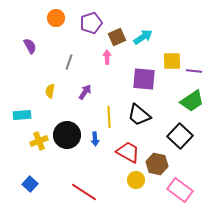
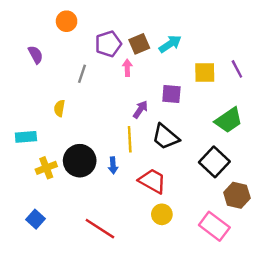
purple pentagon: (91, 23) -> (108, 44), moved
purple line: (194, 71) -> (237, 69), moved, turned 56
purple square: (144, 79) -> (171, 94), size x0.7
purple arrow: (85, 92) -> (140, 109), moved
brown hexagon: (157, 164) -> (237, 195), moved

